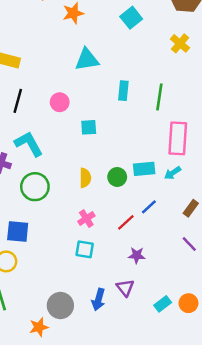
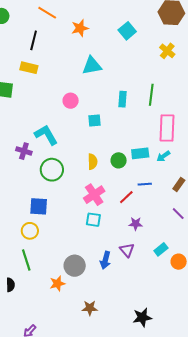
cyan rectangle: (123, 91) -> (123, 99), moved
black line: (18, 101) -> (34, 40), moved
blue line: (149, 207) -> (145, 184), turned 40
pink cross: (86, 219) -> (94, 195), size x1.5
cyan rectangle: (163, 304) -> (161, 249), moved

